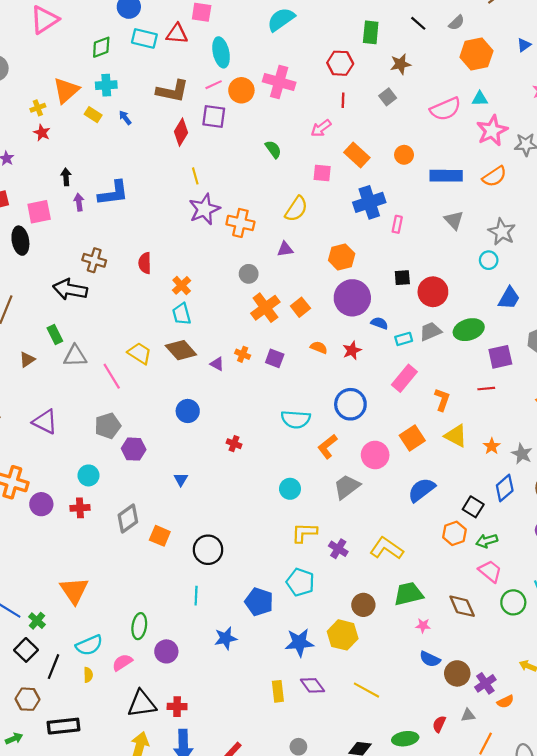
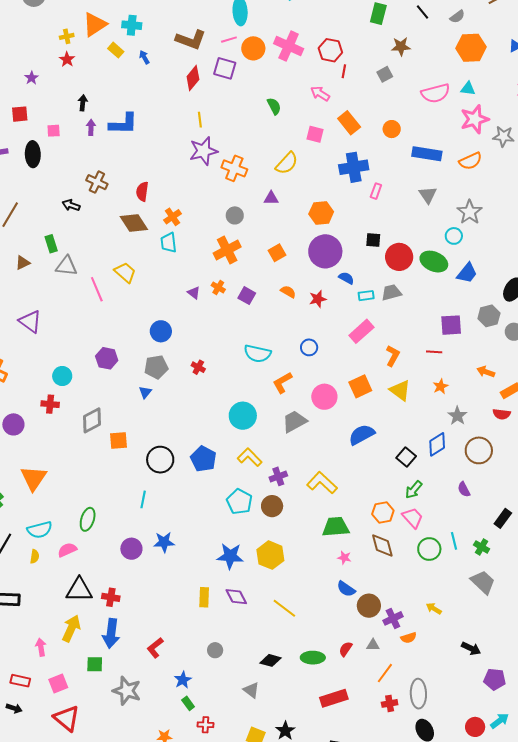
red hexagon: (340, 63) -> (330, 50), moved
pink arrow: (321, 128) -> (320, 94), turned 60
pink square: (39, 212) -> (54, 131), size x0.6
black arrow: (70, 289) -> (71, 205), size x0.6
orange cross: (265, 308) -> (227, 250), moved
green ellipse: (469, 330) -> (434, 262), moved, turned 32
brown diamond: (181, 350) -> (134, 223), moved
blue circle: (350, 404) -> (309, 347), size x0.6
gray pentagon: (108, 426) -> (156, 367), moved
orange star: (492, 446) -> (441, 386), moved
cyan circle: (290, 489) -> (243, 416), size x1.4
purple circle: (41, 504) -> (13, 424), moved
yellow L-shape: (304, 533) -> (250, 457), turned 35
orange hexagon: (454, 533) -> (383, 512), moved
orange square: (160, 536) -> (119, 440), turned -36
green arrow: (487, 541) -> (414, 490), turned -42
purple cross: (338, 549) -> (278, 476), turned 30
blue pentagon: (259, 602) -> (203, 459), moved
brown circle: (363, 605) -> (272, 506), moved
purple circle: (166, 651) -> (131, 549), moved

